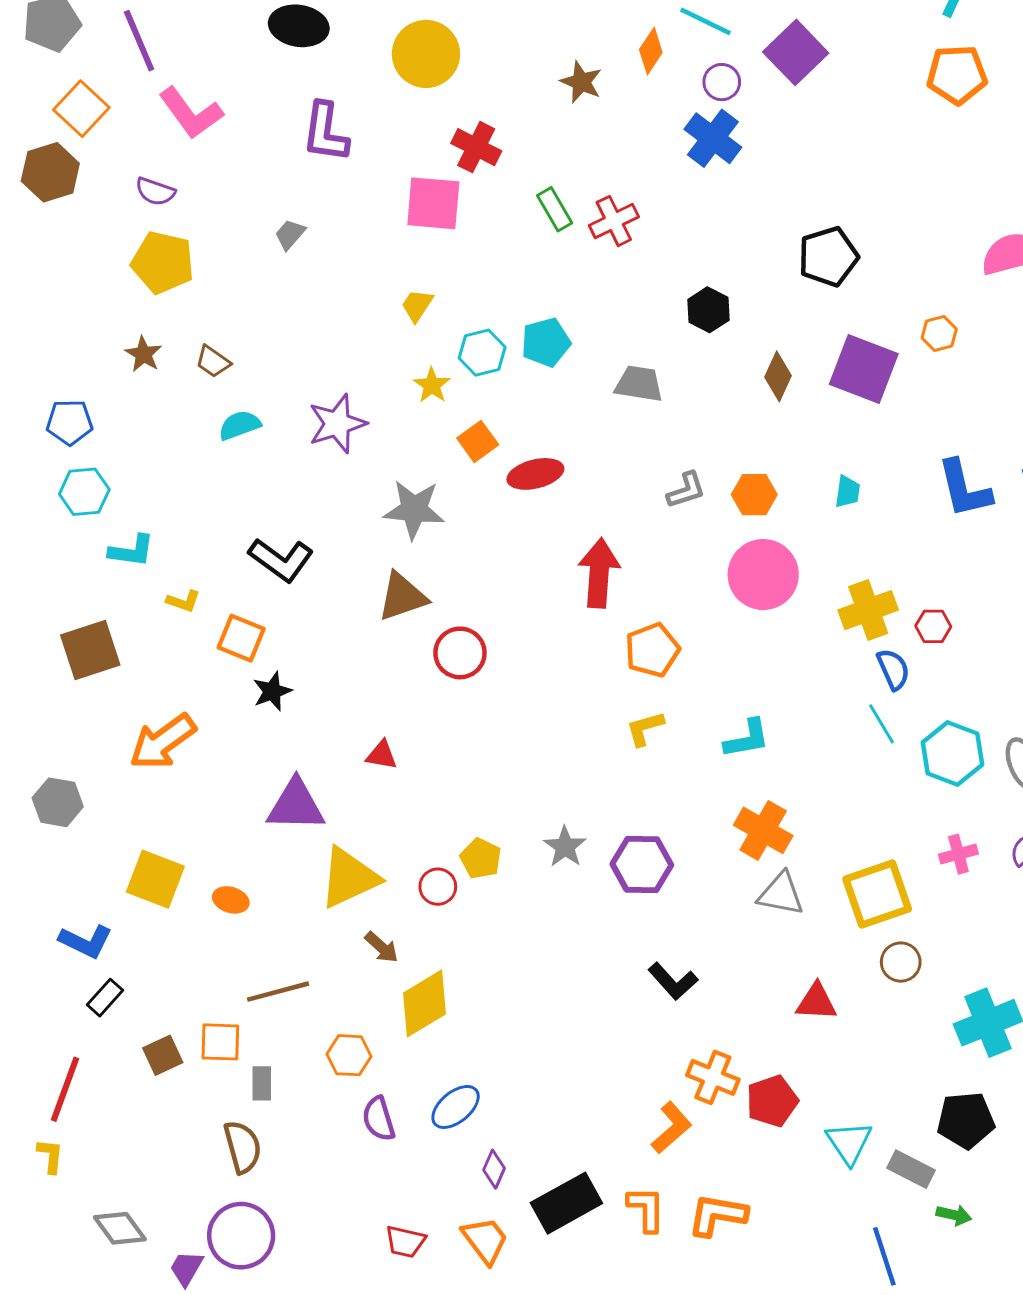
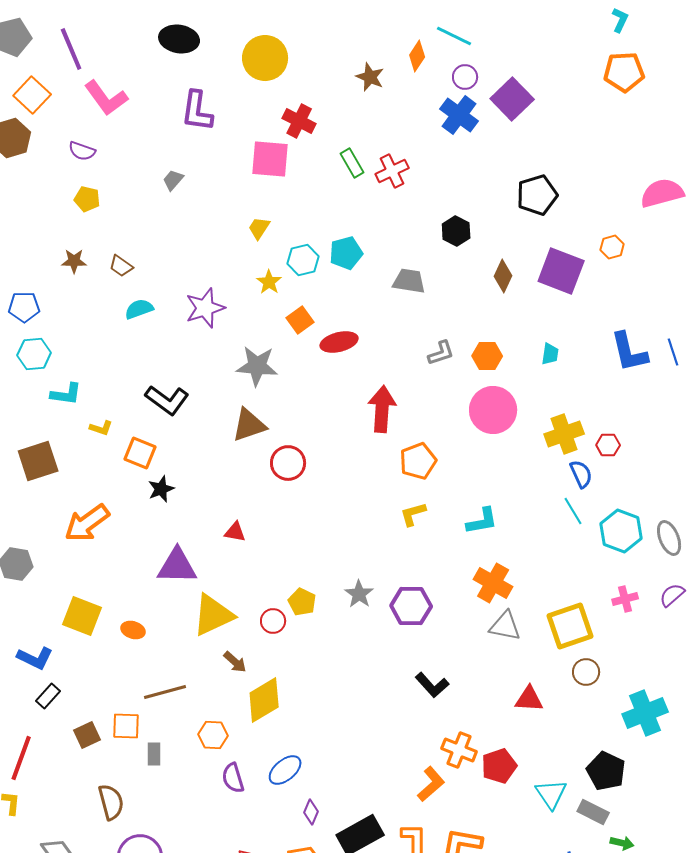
purple square: (796, 52) -> (512, 99), moved
yellow pentagon: (163, 262) -> (87, 199), size x0.6
brown star: (143, 354) -> (74, 261), turned -30
black pentagon: (966, 1120) -> (606, 771), moved, turned 30
brown semicircle: (243, 1147) -> (111, 802), moved

